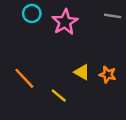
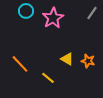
gray line: (113, 16) -> (92, 13), turned -64

